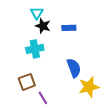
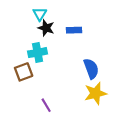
blue semicircle: (74, 68) -> (91, 69), moved
brown square: (27, 82) -> (24, 72), moved

